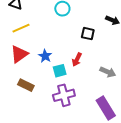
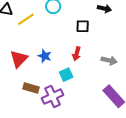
yellow line: (21, 28) -> (26, 19), moved
cyan square: (60, 71) -> (66, 75), moved
purple cross: (64, 95) -> (53, 97), moved

